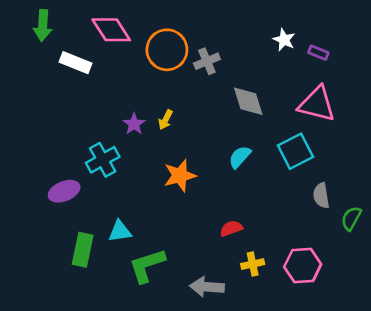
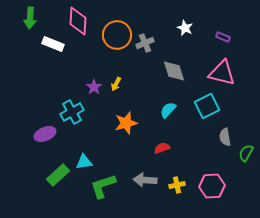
pink diamond: (111, 30) -> (78, 21), turned 36
white star: (284, 40) -> (185, 28), moved
red semicircle: (231, 228) -> (162, 148), moved
green rectangle: (83, 250) -> (58, 175), turned 35
gray arrow: (207, 287) -> (145, 180), moved

